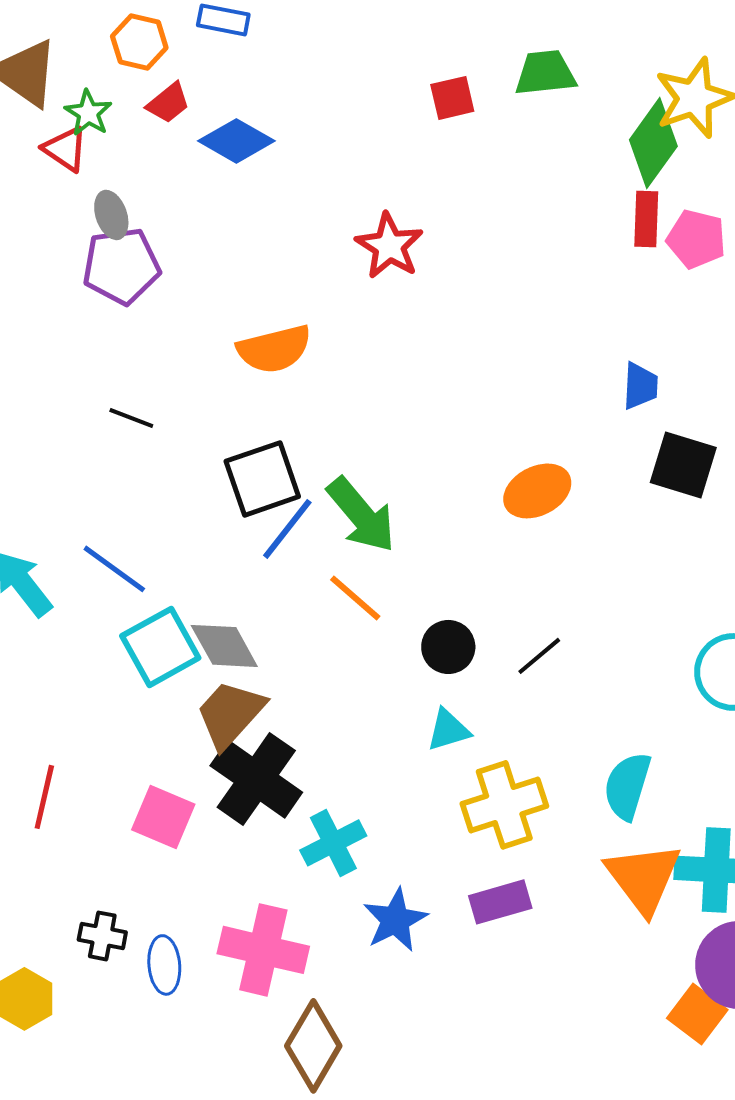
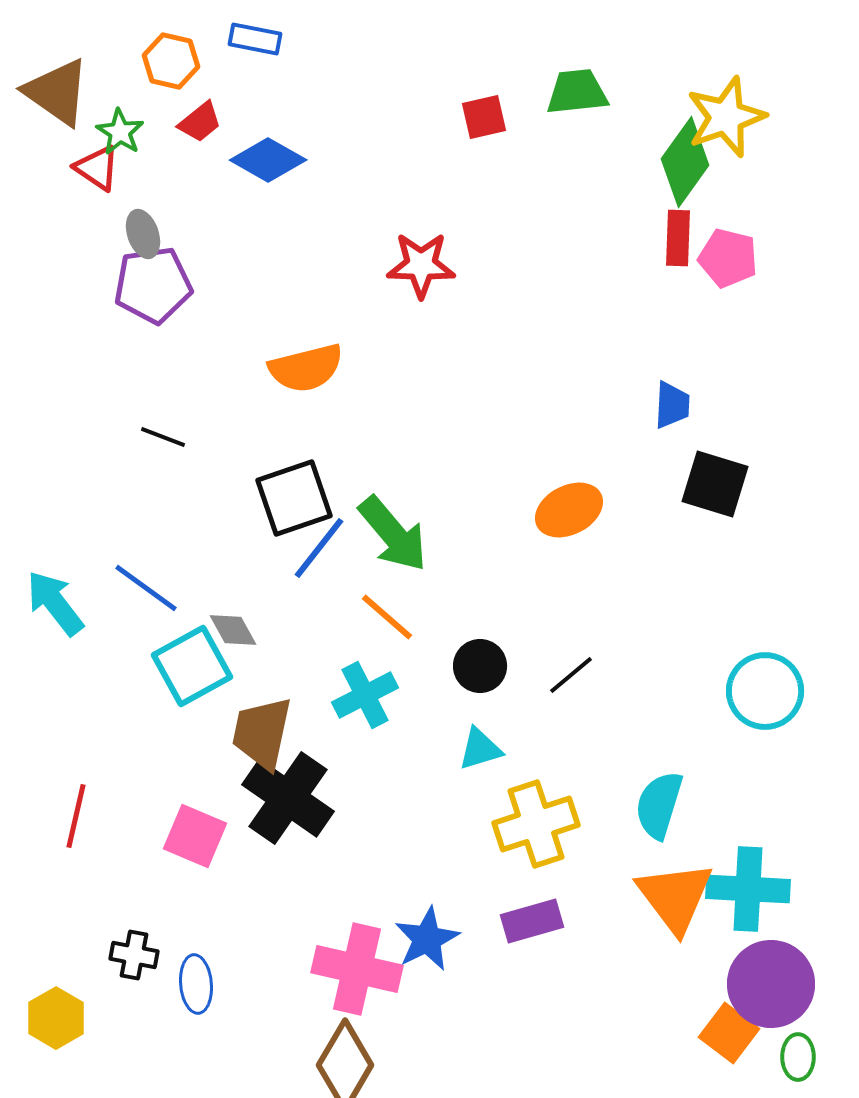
red star: (389, 246) -> (421, 265), turned -30
gray diamond: (224, 646) -> (233, 630), moved, size x0.7
brown trapezoid: (230, 714) -> (262, 733), turned -30
cyan cross: (333, 843) -> (365, 695), moved
pink cross: (263, 950) -> (357, 969), moved

